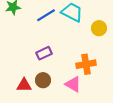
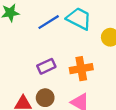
orange cross: (86, 64) -> (81, 69), moved

